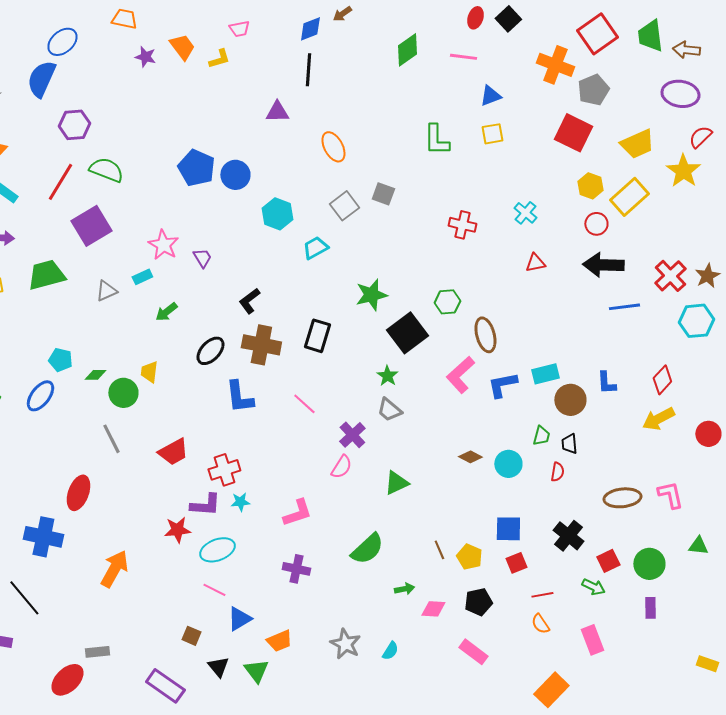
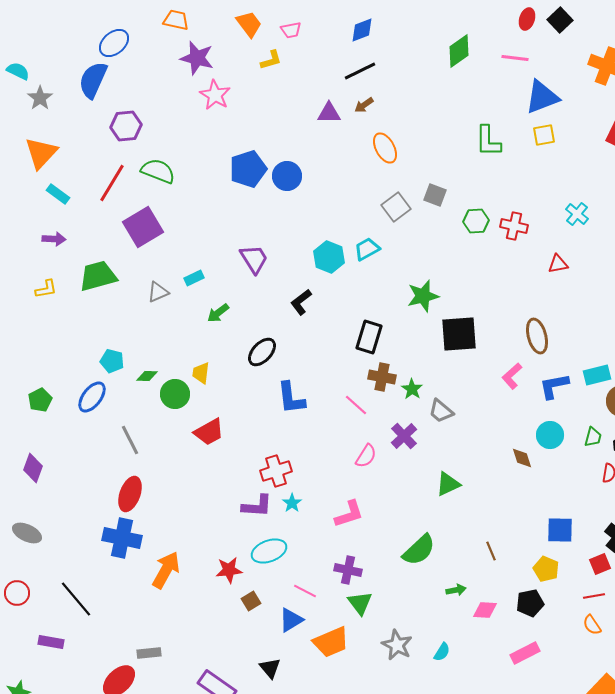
brown arrow: (342, 14) -> (364, 105), moved
orange trapezoid: (182, 47) -> (249, 24), moved
purple star: (145, 57) -> (197, 58), size x1.6
black line: (308, 70) -> (360, 71), turned 60
blue triangle: (490, 96) -> (542, 97), size x1.6
blue pentagon: (196, 168) -> (248, 169), turned 30
cyan hexagon: (277, 214) -> (329, 257), moved
pink star: (163, 245) -> (215, 95), moved
purple trapezoid: (202, 258) -> (254, 259), size x1.5
red triangle: (535, 263) -> (558, 264), moved
green hexagon: (447, 302) -> (476, 221), moved
black square: (407, 333) -> (459, 334), turned 33
brown cross: (261, 345) -> (382, 377), moved, size x0.7
pink L-shape: (460, 375) -> (512, 376), size x0.7
green star: (387, 376) -> (412, 389), moved
gray line: (111, 439) -> (130, 440), moved
red trapezoid: (173, 452) -> (209, 432), moved
brown diamond: (470, 457) -> (522, 458), turned 45
cyan circle: (508, 464) -> (550, 435), moved
pink semicircle: (341, 467) -> (366, 456), moved
cyan star: (240, 502) -> (292, 503), turned -30
red star: (177, 530) -> (229, 570), moved
blue cross: (43, 537) -> (122, 538), moved
yellow pentagon: (469, 557) -> (546, 569), moved
red square: (516, 563) -> (600, 564), moved
pink line: (214, 590) -> (305, 591), moved
brown square: (191, 636) -> (251, 601), moved, turned 36
orange trapezoid: (279, 641) -> (331, 642), size x1.4
pink rectangle: (473, 652) -> (525, 653), turned -64
green triangle: (256, 671) -> (360, 603), moved

